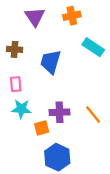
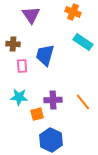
orange cross: (72, 16) -> (73, 12), moved, turned 35
pink rectangle: (16, 84) -> (22, 66), moved

